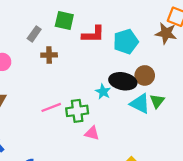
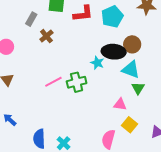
brown cross: (49, 55) -> (46, 36), turned -32
green triangle: (157, 101) -> (138, 88), moved
pink triangle: (92, 133) -> (120, 104), moved

